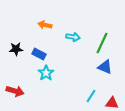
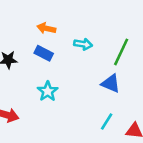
blue rectangle: (39, 54) -> (44, 53), moved
blue triangle: (105, 67) -> (111, 83), moved

